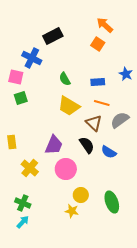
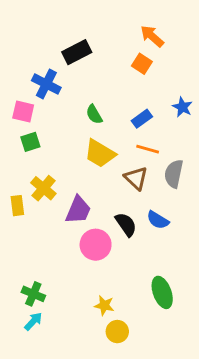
blue rectangle: (98, 82) -> (142, 119), turned -32
gray semicircle: (120, 120) -> (174, 174), turned -42
black semicircle: (87, 145) -> (126, 224), moved
yellow cross: (30, 168) -> (43, 188), moved
yellow circle: (81, 195) -> (117, 332), moved

